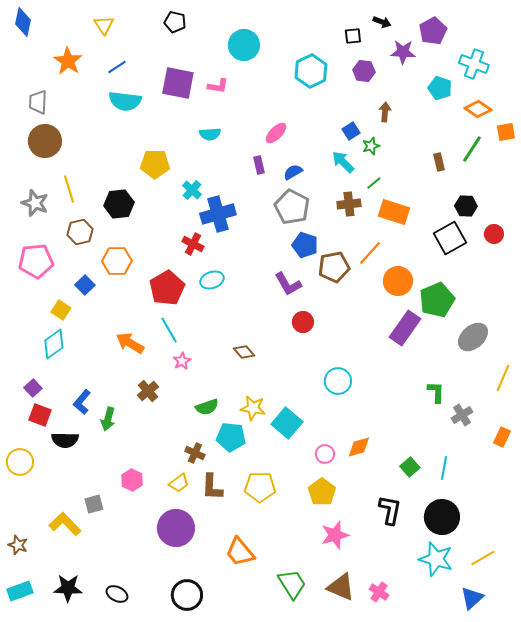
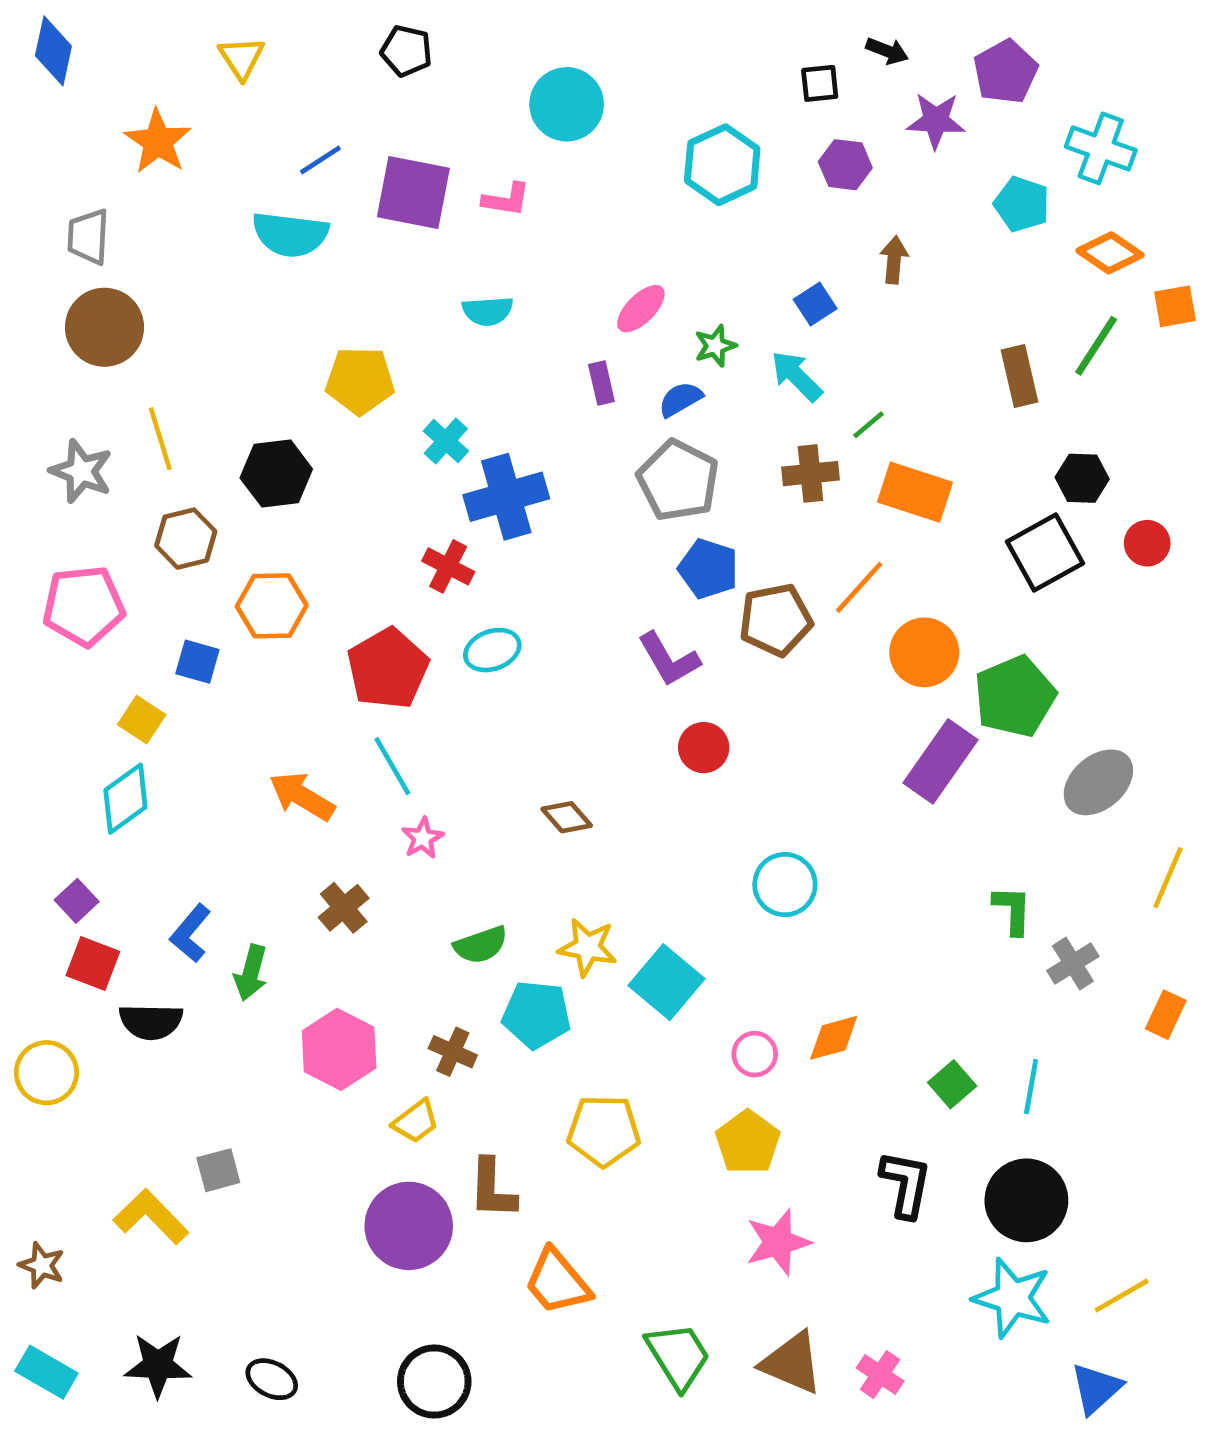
blue line: (117, 67) -> (320, 160), moved
green star: (371, 146) -> (715, 346), moved
brown rectangle: (439, 162) -> (1019, 376), size x1.4
blue square: (85, 285) -> (197, 662), turned -30
pink hexagon: (132, 480) -> (339, 1049), moved, size x1.5
brown L-shape: (212, 487) -> (492, 1189), moved
cyan rectangle: (20, 591) -> (46, 1372), turned 50

